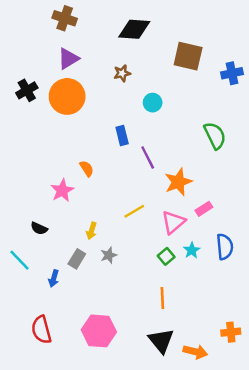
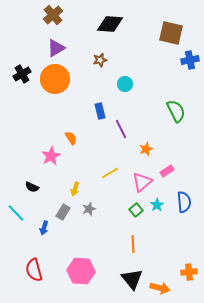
brown cross: (65, 18) -> (53, 15), turned 30
brown square: (188, 56) -> (171, 33), moved
orange star: (178, 182) -> (146, 149), size x0.6

